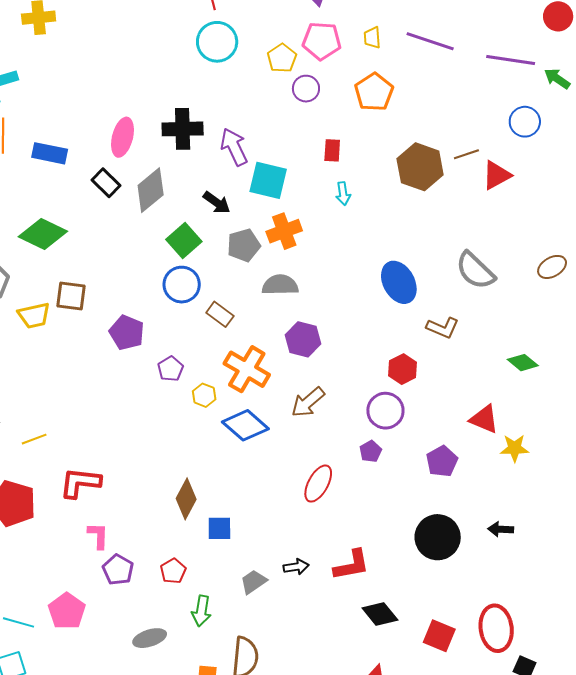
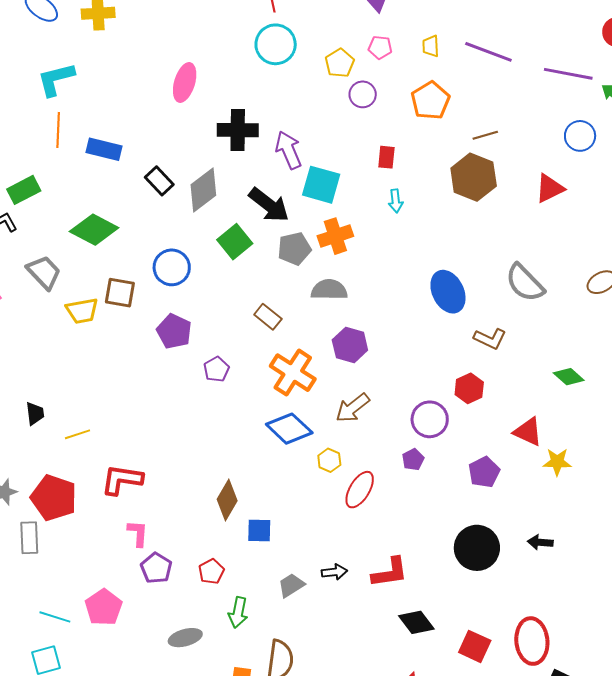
pink pentagon: (322, 41) -> (380, 47), size x0.6
pink ellipse: (122, 137) -> (185, 82), moved
brown line: (466, 154) -> (485, 135), moved
black arrow: (217, 203) -> (269, 205), size x1.5
blue circle: (182, 285) -> (172, 267), moved
red hexagon: (403, 369) -> (469, 388), moved
yellow hexagon: (204, 395) -> (329, 460), moved

